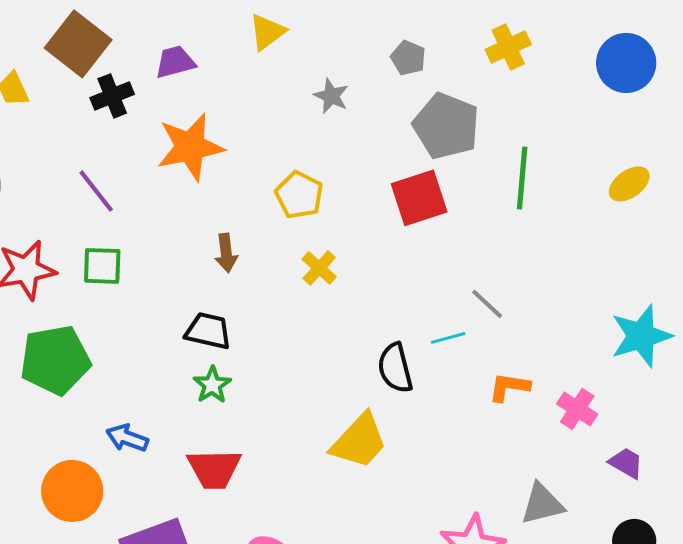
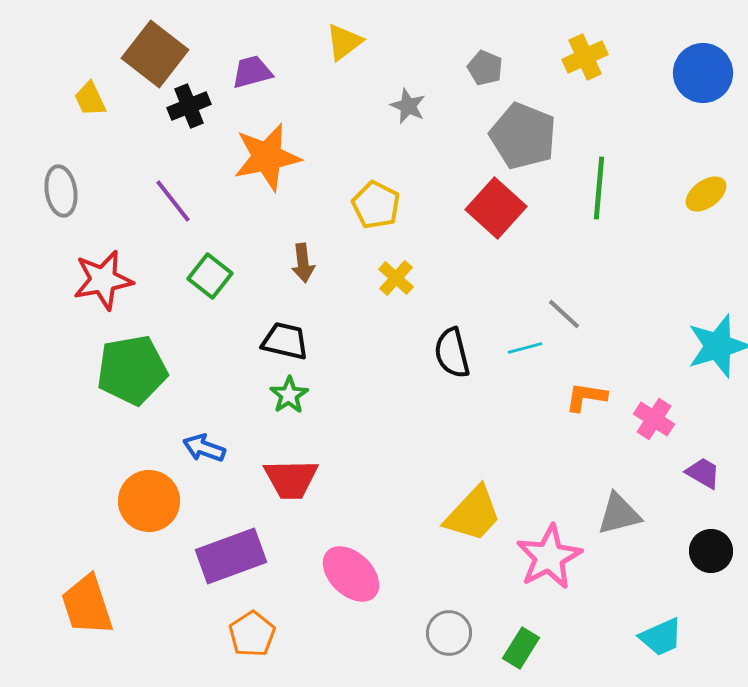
red square: (419, 198) -> (496, 208), turned -30
green square: (102, 266) -> (210, 276), moved, turned 36
black semicircle: (395, 368) -> (452, 353), moved
yellow trapezoid: (359, 441) -> (473, 514), moved

